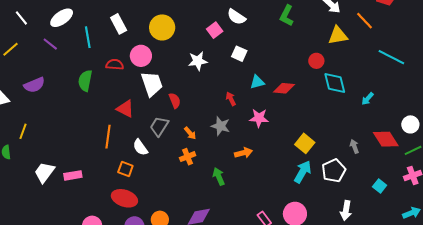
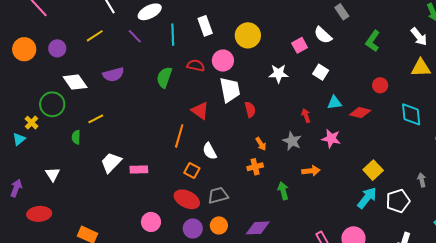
red circle: (316, 61) -> (380, 85), moved
gray trapezoid: (159, 126) -> (218, 195), moved, turned 35
yellow line: (23, 131) -> (96, 119), turned 35

